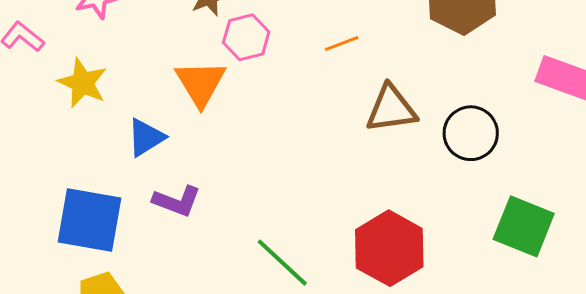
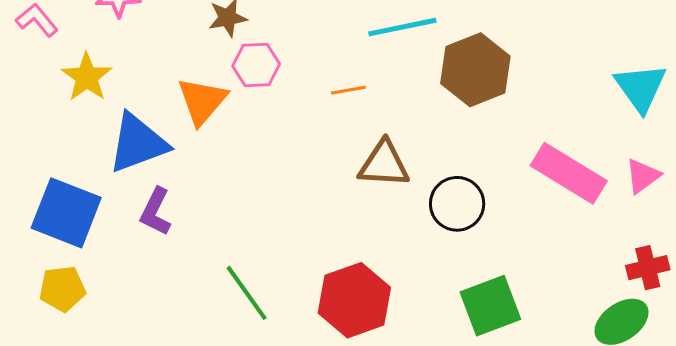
blue triangle: (146, 137) -> (138, 143), size x1.6
purple L-shape: (177, 201) -> (156, 212), turned 84
green square: (524, 226) -> (490, 306), turned 36

